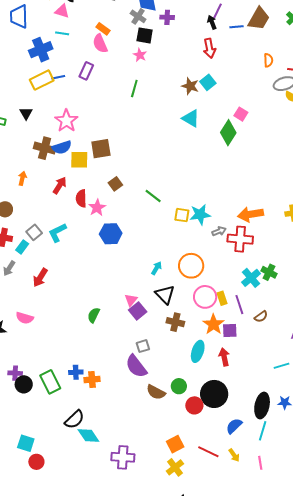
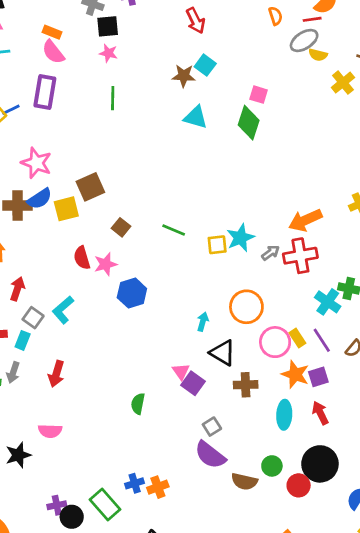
purple rectangle: (86, 71) -> (45, 92), size x1.4
red arrow: (60, 185) -> (17, 289), moved
pink star: (97, 208) -> (106, 264), turned 30

